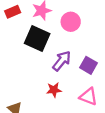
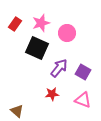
red rectangle: (13, 12) -> (15, 24), turned -32

